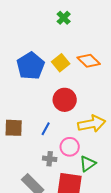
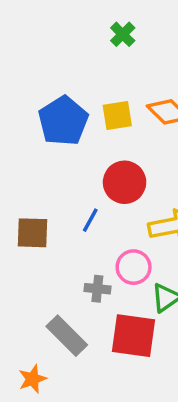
yellow square: (61, 63) -> (117, 115), turned 30
blue line: (46, 129) -> (90, 220), moved

